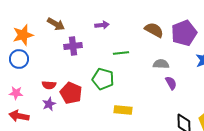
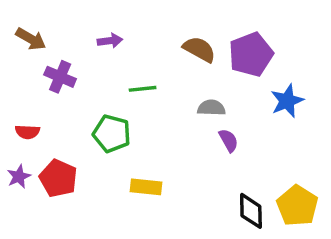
purple cross: (73, 46) -> (60, 77), turned 30
red semicircle: (49, 85) -> (27, 132), moved
red pentagon: (71, 93) -> (58, 178), moved

